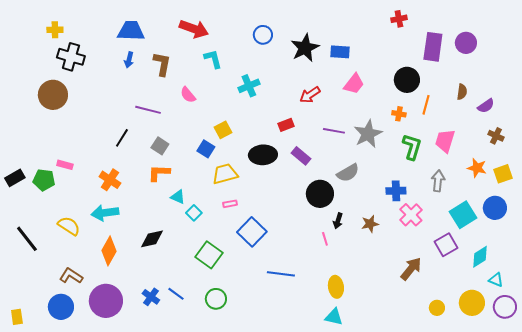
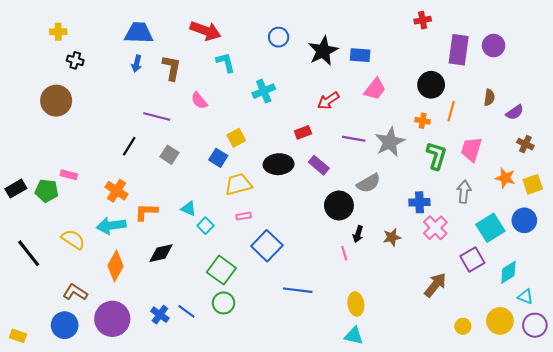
black cross: (71, 57) -> (75, 60), size x0.6
orange L-shape: (159, 173) -> (146, 212), moved
green circle: (216, 299) -> (223, 303), moved
yellow rectangle: (17, 317) -> (18, 336), turned -63

